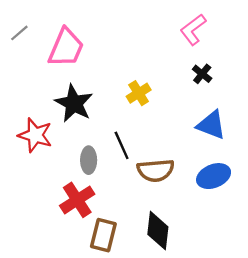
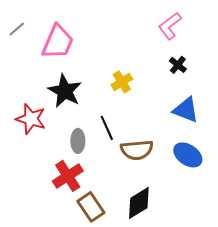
blue ellipse: (214, 176) -> (188, 155), turned 56
black diamond: (158, 231) -> (139, 203), turned 52
brown rectangle: (103, 235) -> (91, 207), turned -48

